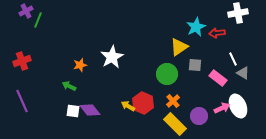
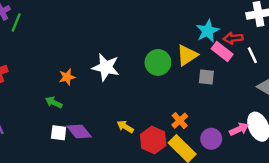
white star: (112, 57) -> (106, 67), turned -30
white line: (233, 59) -> (252, 55), moved
green circle: (167, 74) -> (158, 62), moved
pink rectangle: (218, 78) -> (222, 52), moved
red hexagon: (143, 103) -> (153, 140), moved

